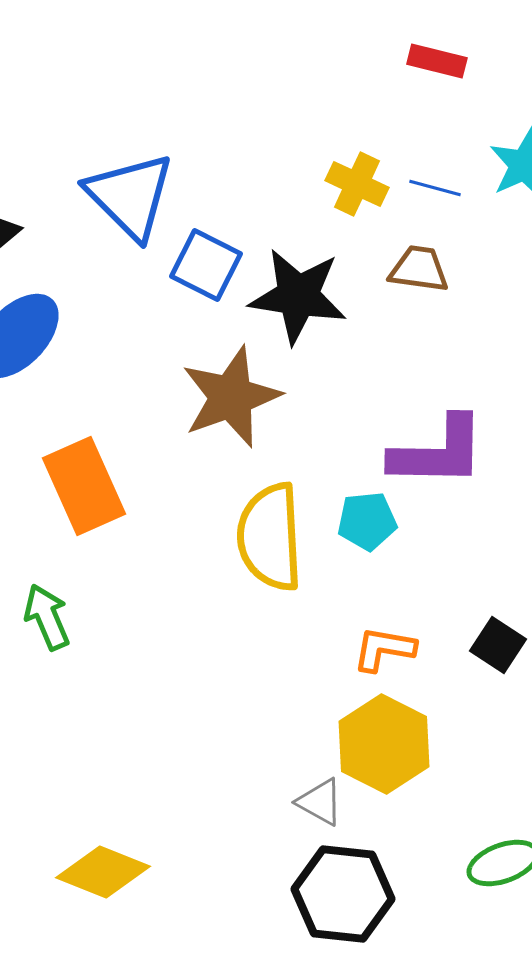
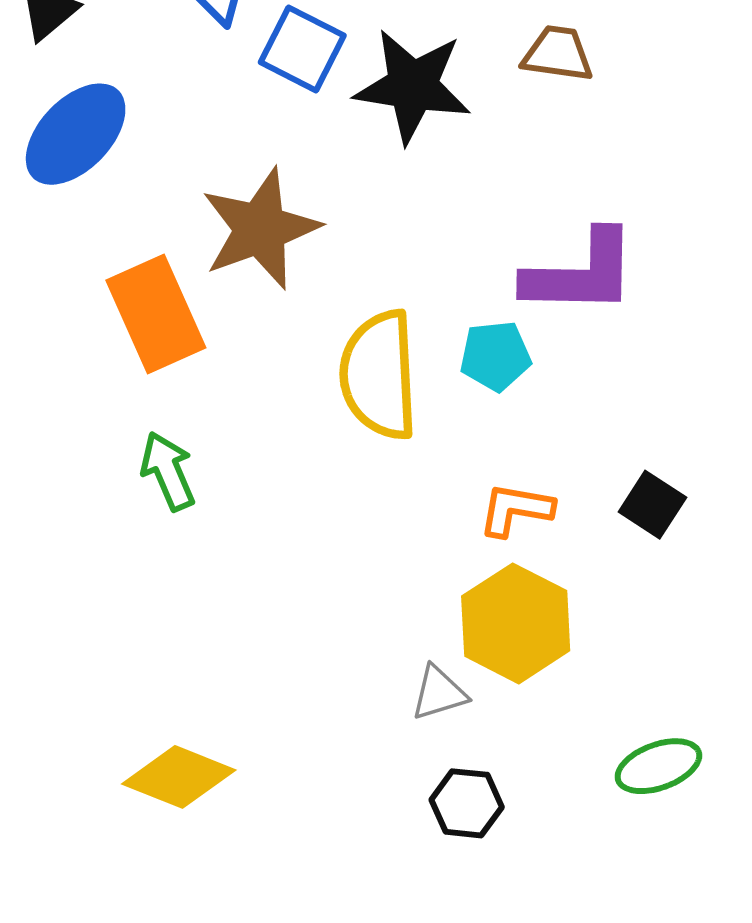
brown star: (231, 397) -> (260, 229), moved
green arrow: (47, 617) -> (168, 471), moved
gray triangle: (320, 802) -> (439, 693), turned -46
black hexagon: (343, 894) -> (467, 803), size x0.6

